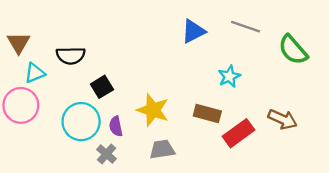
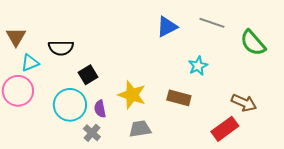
red rectangle: (239, 133) -> (225, 129), moved

